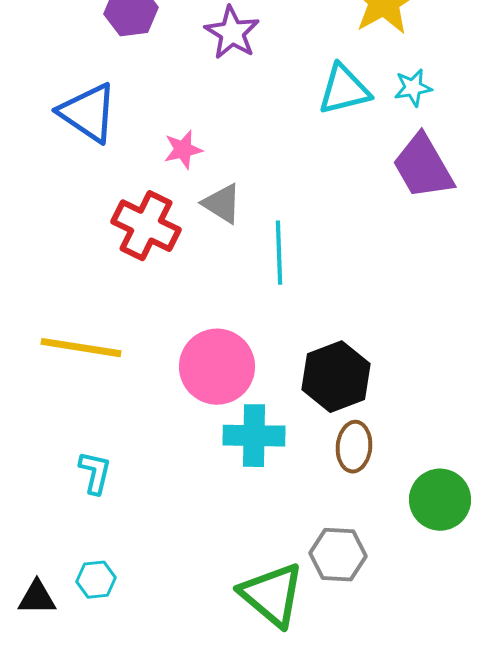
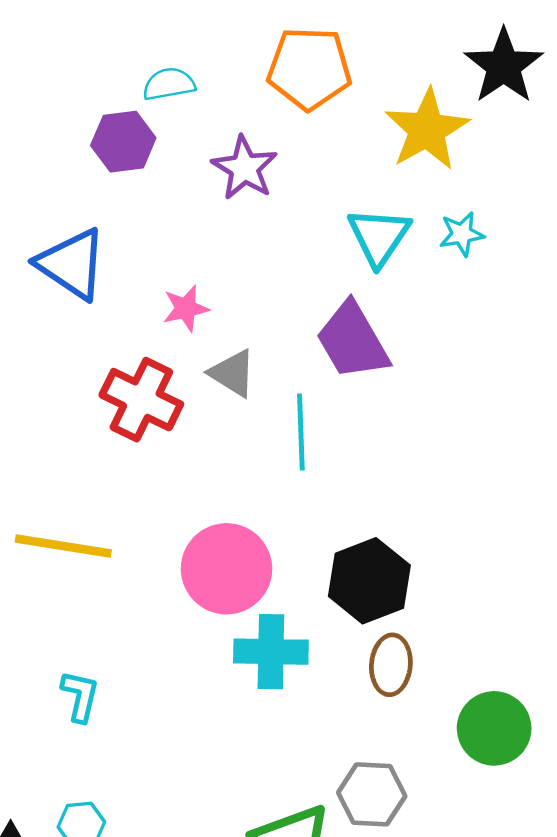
cyan triangle: (344, 90) -> (379, 236), turned -42
purple trapezoid: (423, 167) -> (353, 341), moved

